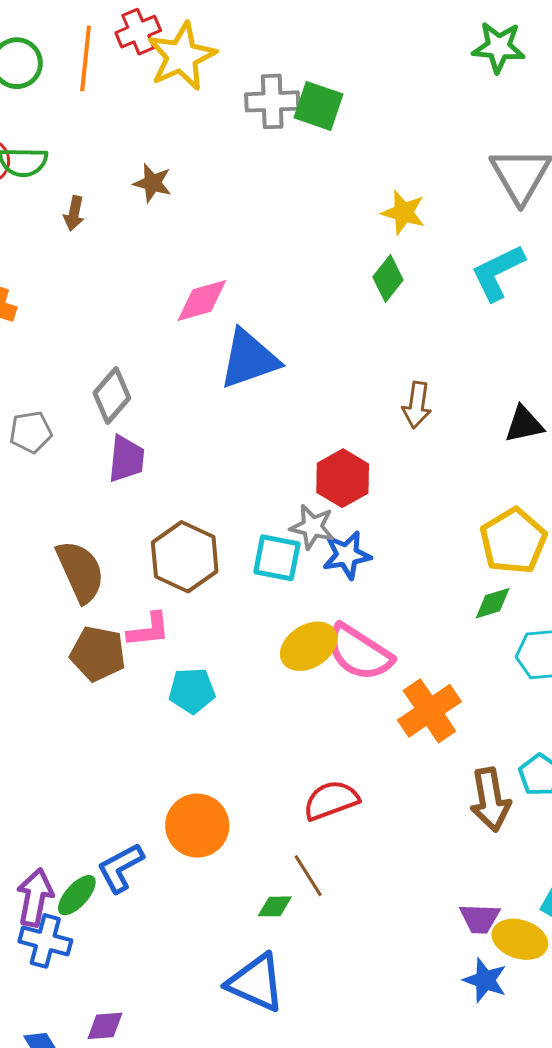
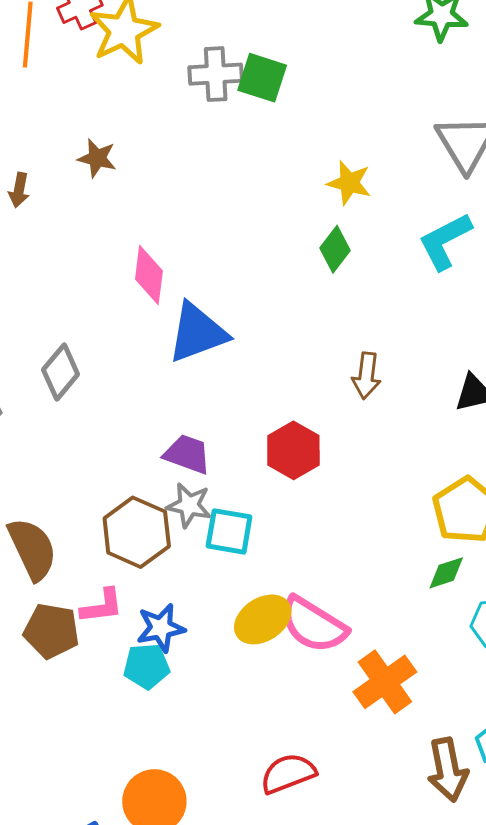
pink diamond: (202, 301) -> (149, 275), turned -66
purple trapezoid: (126, 459) -> (187, 454), moved, turned -75
gray star: (312, 527) -> (189, 505), moved
blue star: (347, 555) -> (161, 628), moved

